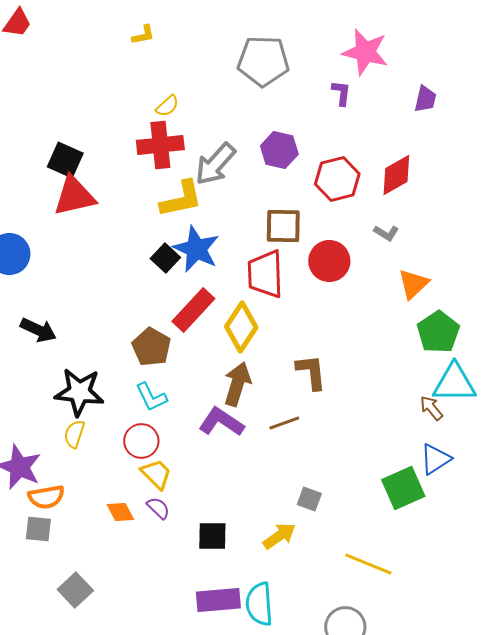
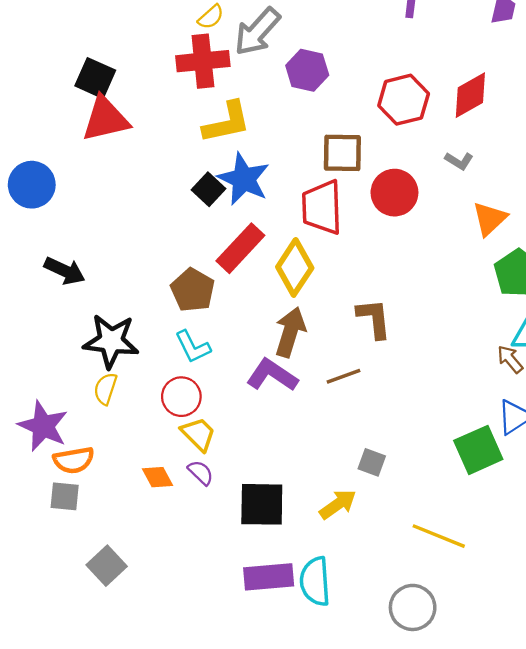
purple hexagon: (279, 150) -> (307, 70), moved
gray arrow: (215, 164) -> (257, 32), moved
black square: (212, 536) -> (262, 504), size x1.4

